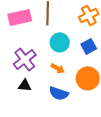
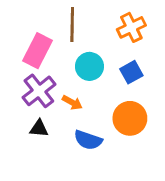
pink rectangle: (20, 17) -> (38, 51), moved, turned -50
orange arrow: (58, 68) -> (72, 102), moved

